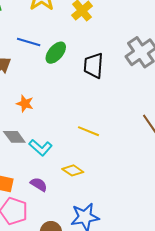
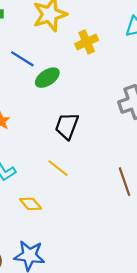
black trapezoid: (93, 65) -> (67, 126), moved

